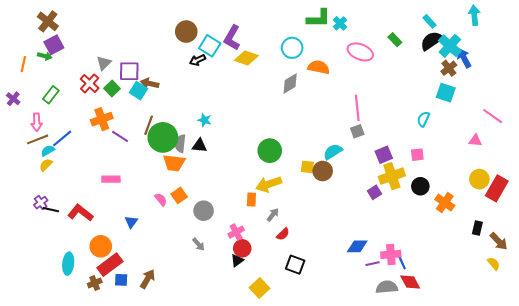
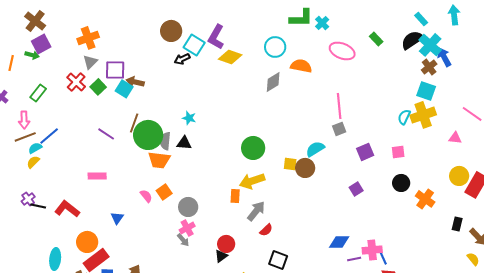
cyan rectangle: (430, 21) -> (421, 19), moved
orange cross: (102, 119) -> (88, 38), moved
yellow cross: (392, 176) -> (423, 115), moved
gray arrow: (273, 215) -> (256, 211), size x1.5
pink cross: (236, 232) -> (187, 228), moved

